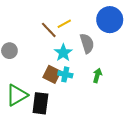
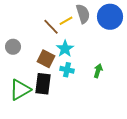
gray semicircle: (87, 43) -> (83, 14), moved
brown square: (52, 74) -> (46, 59), moved
black rectangle: (40, 103) -> (43, 84), moved

